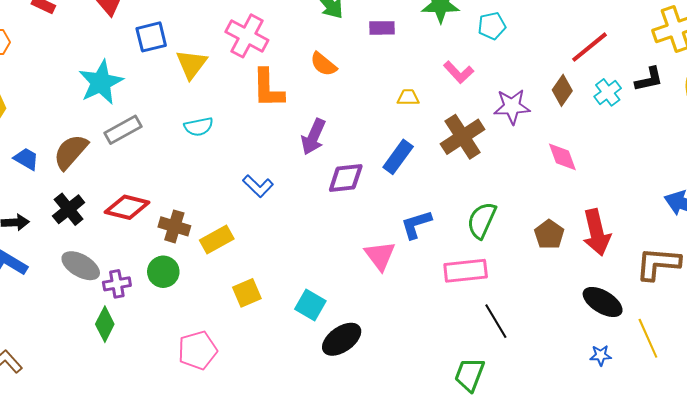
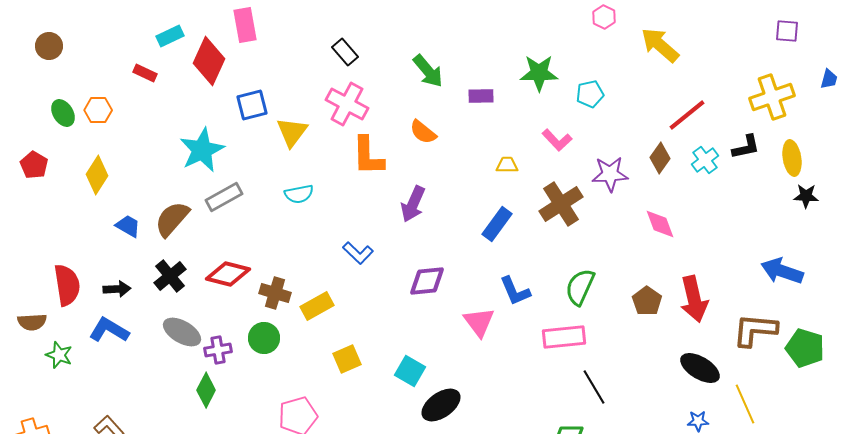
purple diamond: (346, 178) -> (427, 281), moved
blue L-shape: (416, 224) -> (515, 291), turned -96

